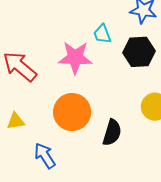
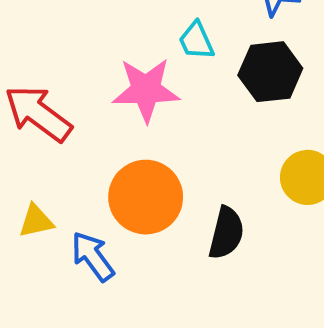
blue arrow: (45, 156) -> (93, 256), moved

